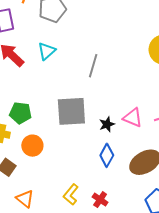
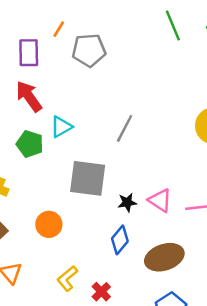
cyan triangle: (47, 51) -> (61, 127), moved
green pentagon: (20, 113) -> (30, 144), moved
orange circle: (32, 146) -> (49, 224), moved

